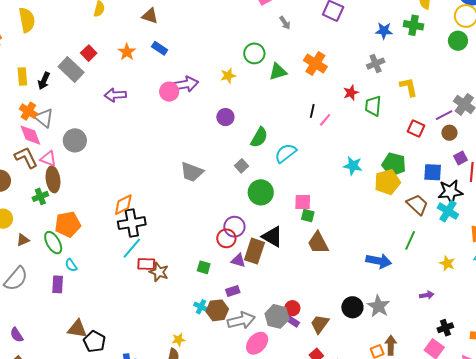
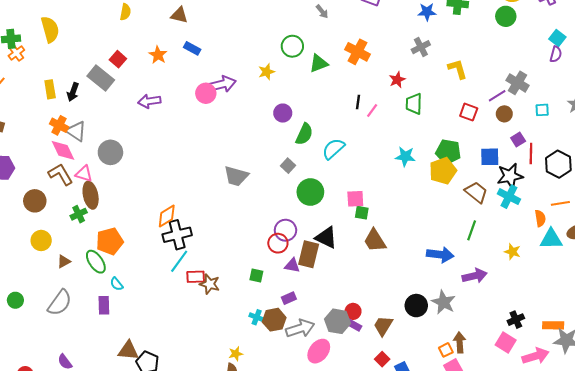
green trapezoid: (373, 106) -> (414, 104), moved
purple circle: (225, 117) -> (283, 113), moved
purple arrow: (427, 295) -> (475, 276), moved, size x1.6

